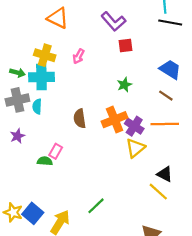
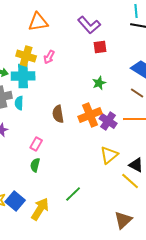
orange triangle: (58, 18) -> (38, 22), turned -35
pink arrow: (79, 56) -> (49, 57), moved
yellow triangle: (135, 148) -> (109, 155), moved
green semicircle: (45, 161) -> (35, 165), moved, turned -80

